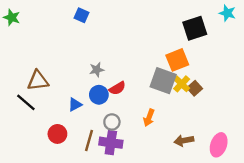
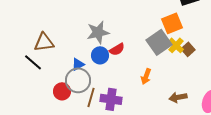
gray star: (97, 70) -> (98, 32), size x1.6
gray square: (163, 81) -> (159, 42), turned 35
gray circle: (112, 122) -> (78, 80), moved, size x1.6

